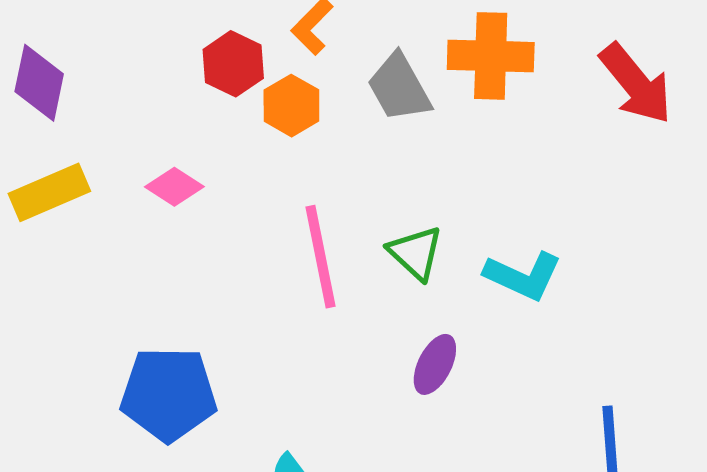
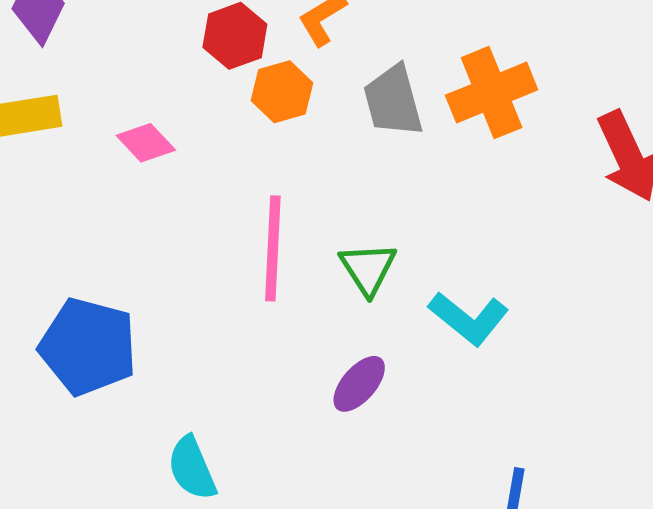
orange cross: (491, 56) -> (492, 93), turned -38

